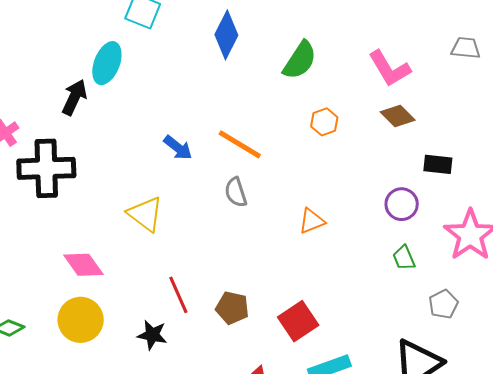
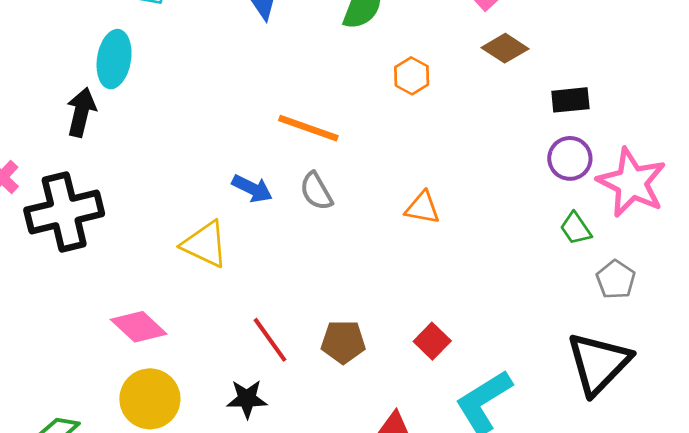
blue arrow: (178, 148) -> (252, 189), moved
purple circle: (402, 204) -> (570, 158), moved
orange triangle: (312, 221) -> (423, 208), turned 44
green trapezoid: (404, 258) -> (576, 228), moved
red square: (298, 321) -> (432, 341), size x0.7

